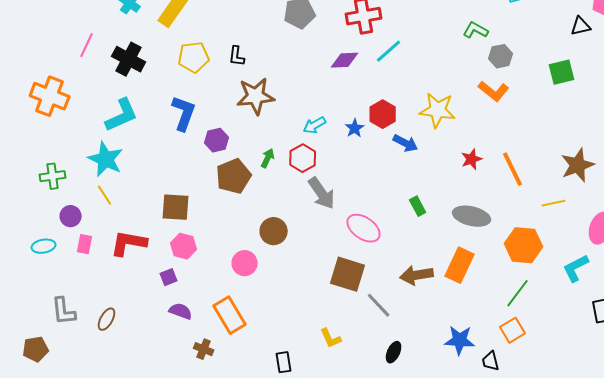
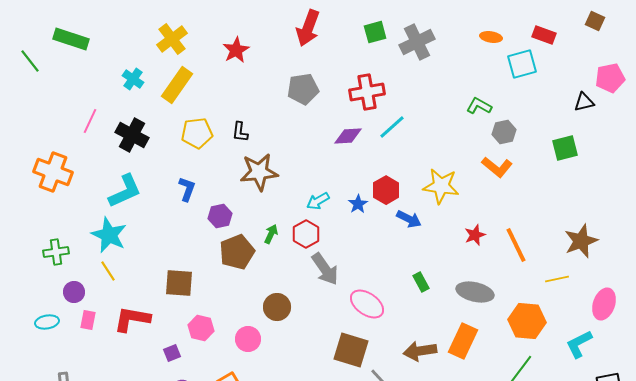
blue L-shape: (184, 113) -> (187, 189), size x0.7
pink hexagon: (184, 246) -> (201, 328), moved

